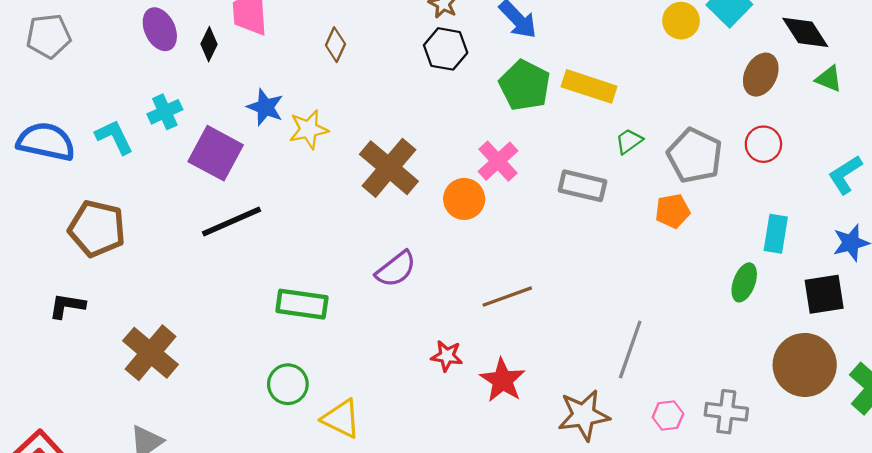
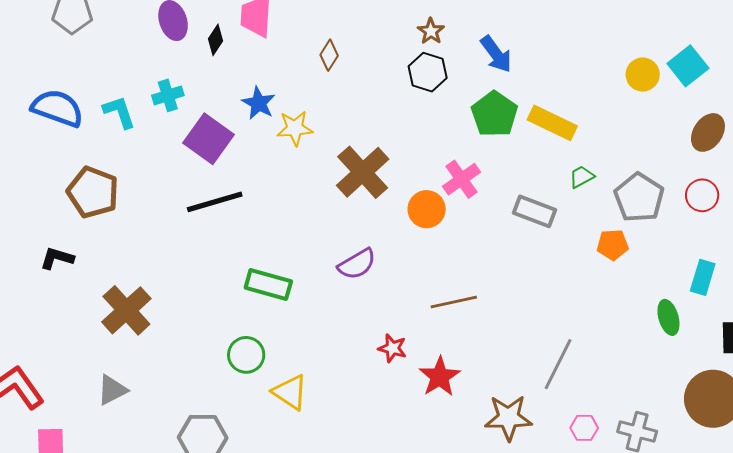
green ellipse: (744, 282) -> (668, 317), turned -44

